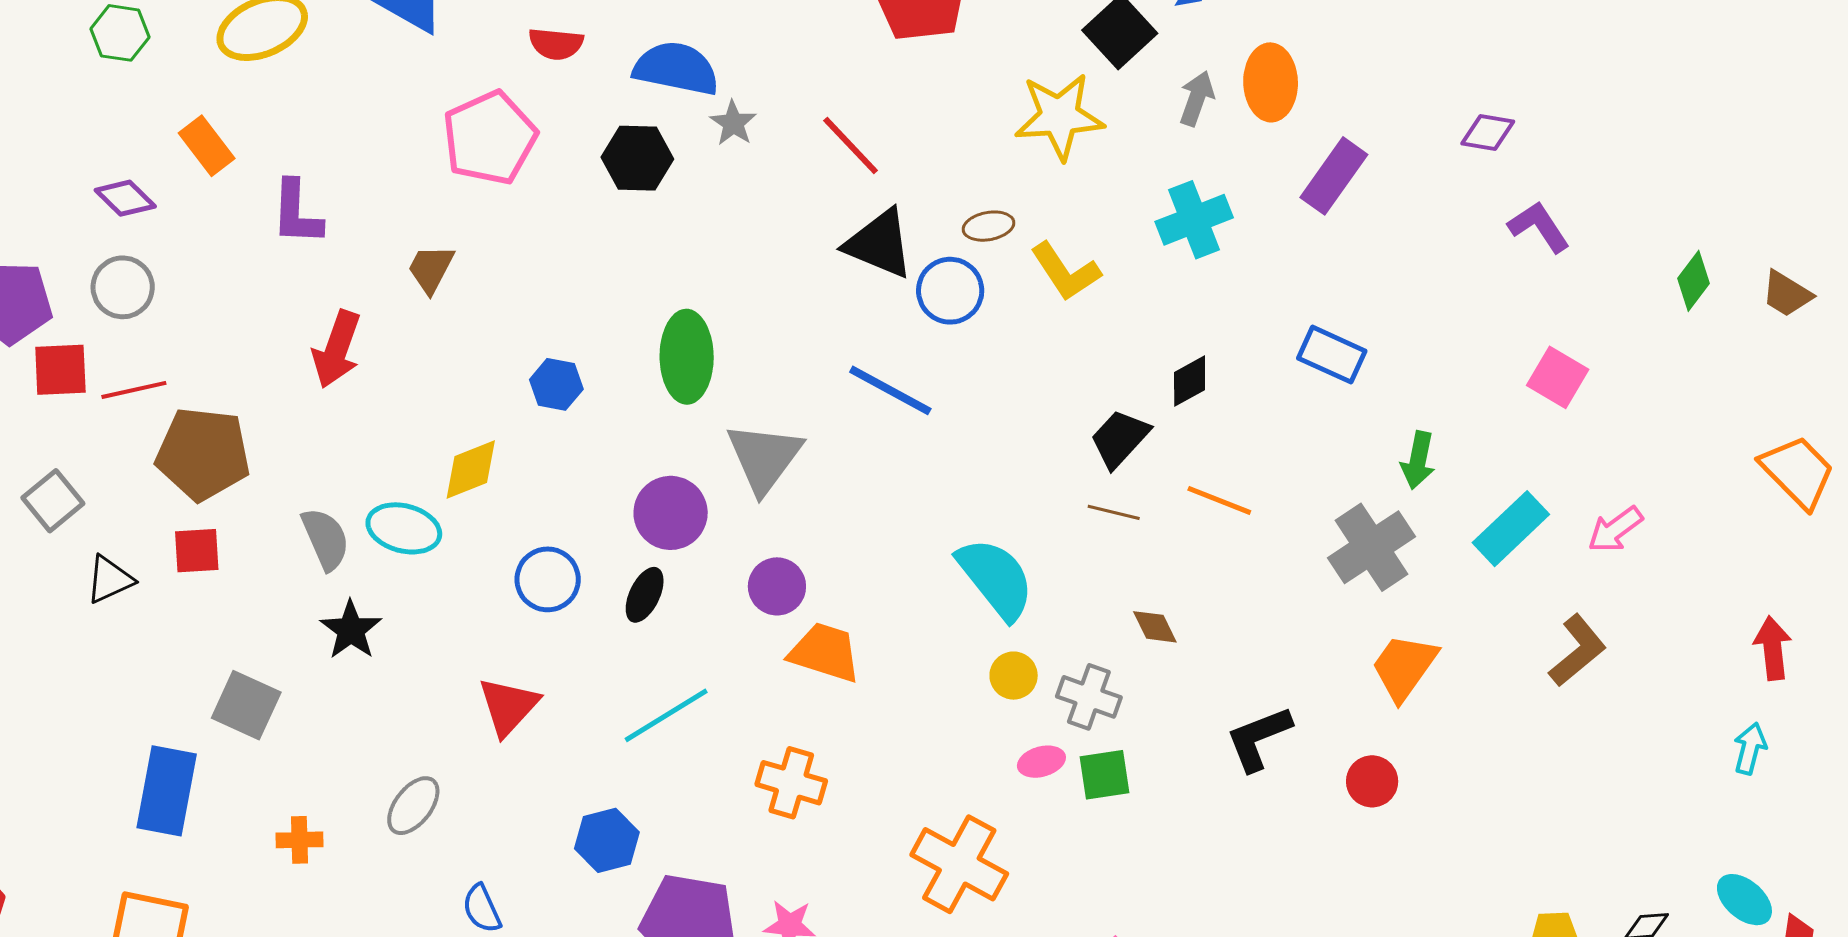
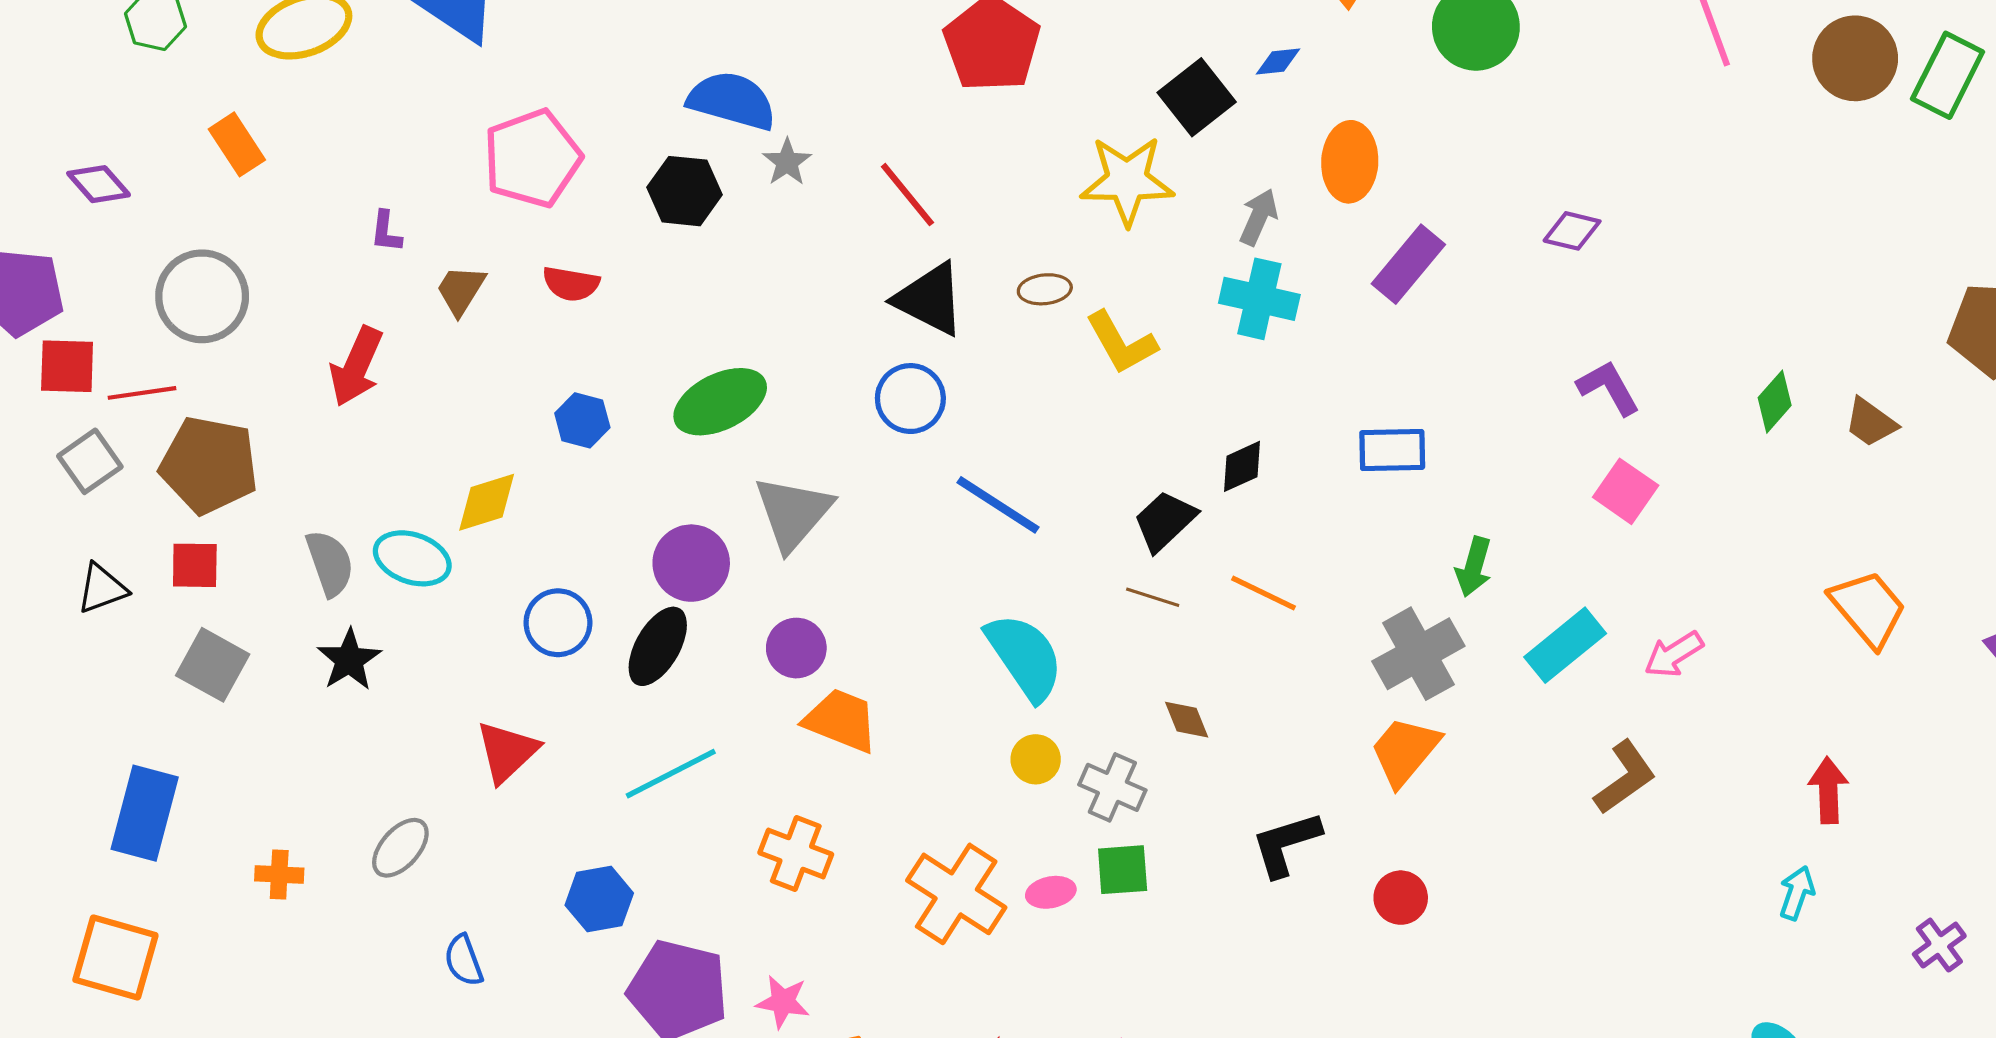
red semicircle: (556, 44) -> (571, 284), moved
gray arrow: (1197, 98) -> (1259, 217), moved
purple diamond: (125, 198) -> (99, 184), moved
purple L-shape: (297, 213) -> (386, 232), moved, size x0.6
cyan cross: (1194, 220) -> (1259, 299), turned 30
purple L-shape: (1539, 227) -> (1609, 388), moved
gray circle: (123, 287) -> (202, 296), moved, size x1.4
blue circle: (950, 291) -> (910, 399), moved
blue rectangle: (1332, 355) -> (1392, 450), turned -30
green ellipse: (687, 357) -> (720, 402), turned 60
blue line: (890, 390) -> (998, 505), moved
gray square: (53, 501) -> (90, 461), moved
black ellipse: (645, 595) -> (658, 646), size x1.4
orange trapezoid: (1404, 667) -> (1405, 751), moved
gray square: (246, 705) -> (213, 665), moved
pink ellipse: (1041, 762) -> (1051, 892), moved
orange cross: (959, 864) -> (956, 894), moved

